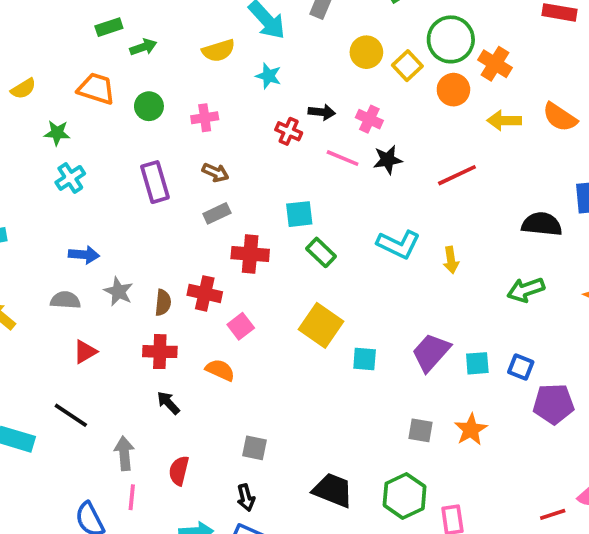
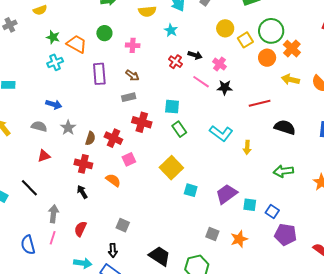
orange trapezoid: (96, 89) -> (77, 44), moved
black semicircle: (542, 224) -> (285, 127), moved

